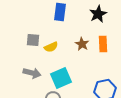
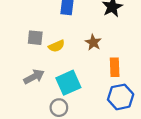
orange rectangle: (103, 44) -> (115, 67), moved
gray arrow: (32, 73) -> (34, 77), turned -42

